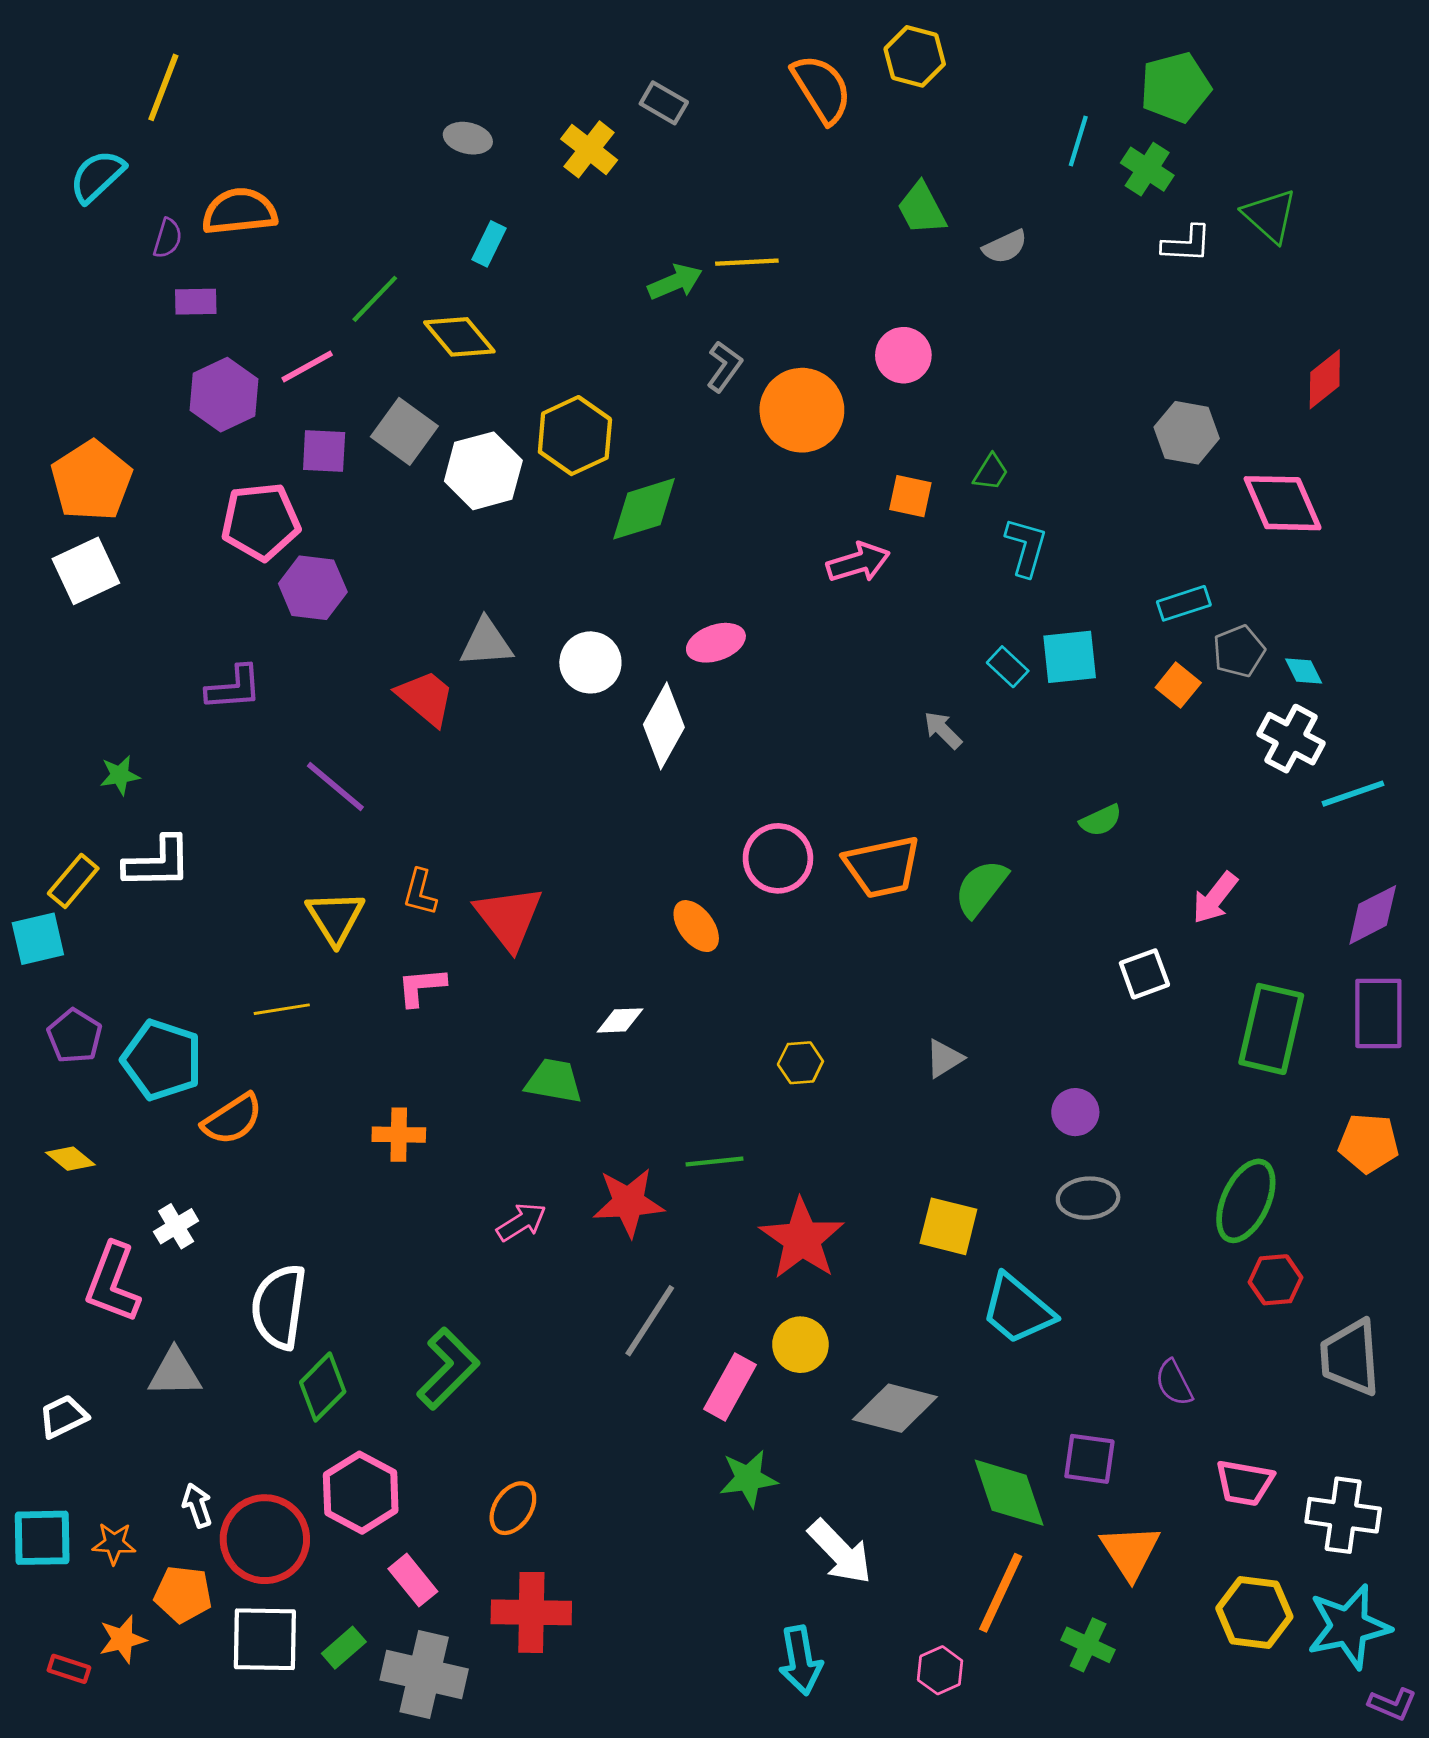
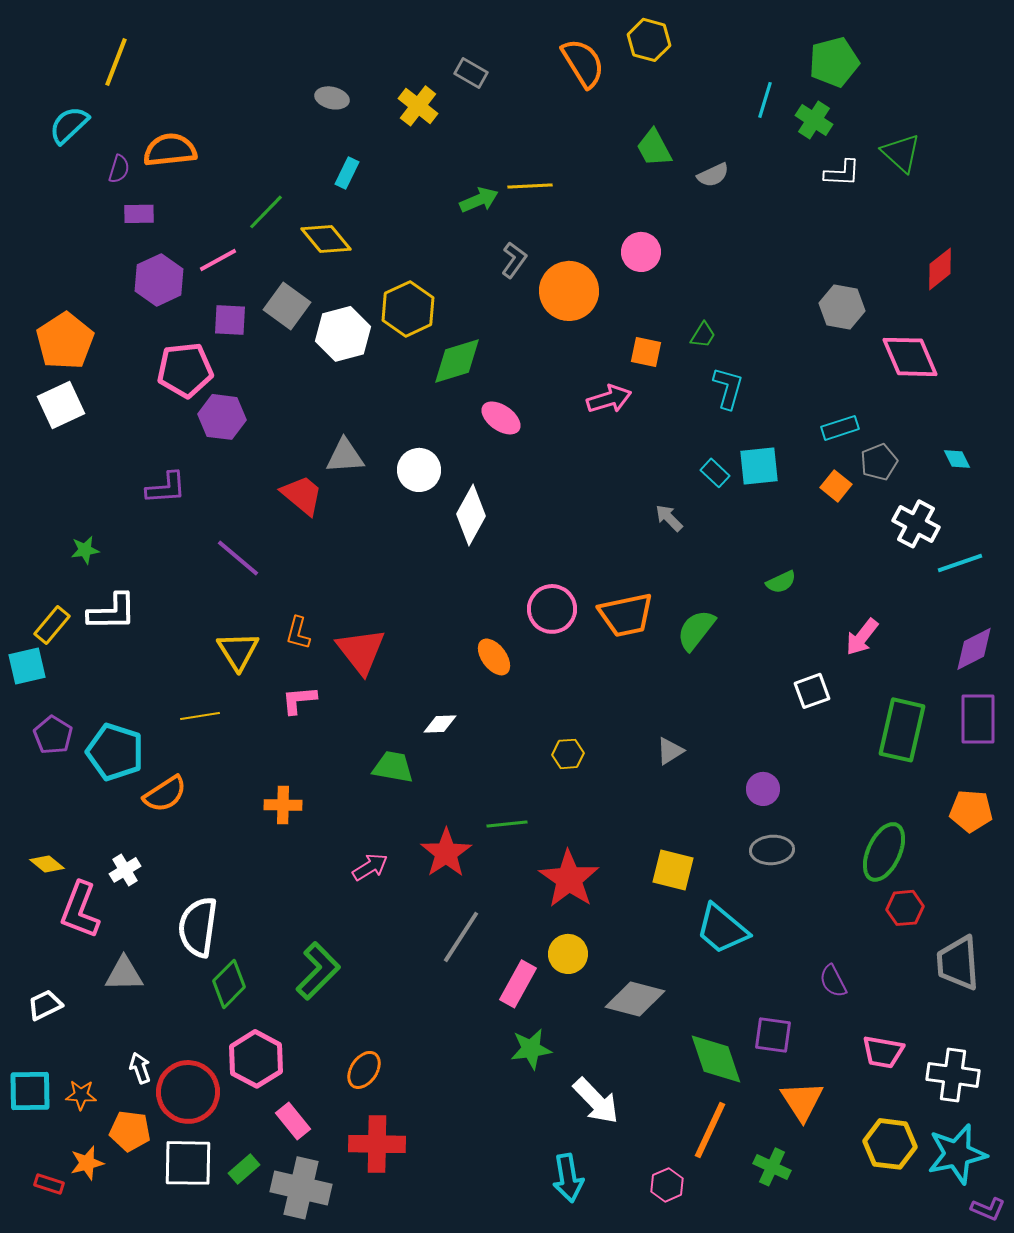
pink ellipse: (716, 643) -> (501, 418), moved, turned 54
cyan diamond: (1304, 671) -> (957, 459), moved
yellow diamond: (70, 1159) -> (47, 864), moved
red star: (629, 1202) -> (446, 853), turned -30

